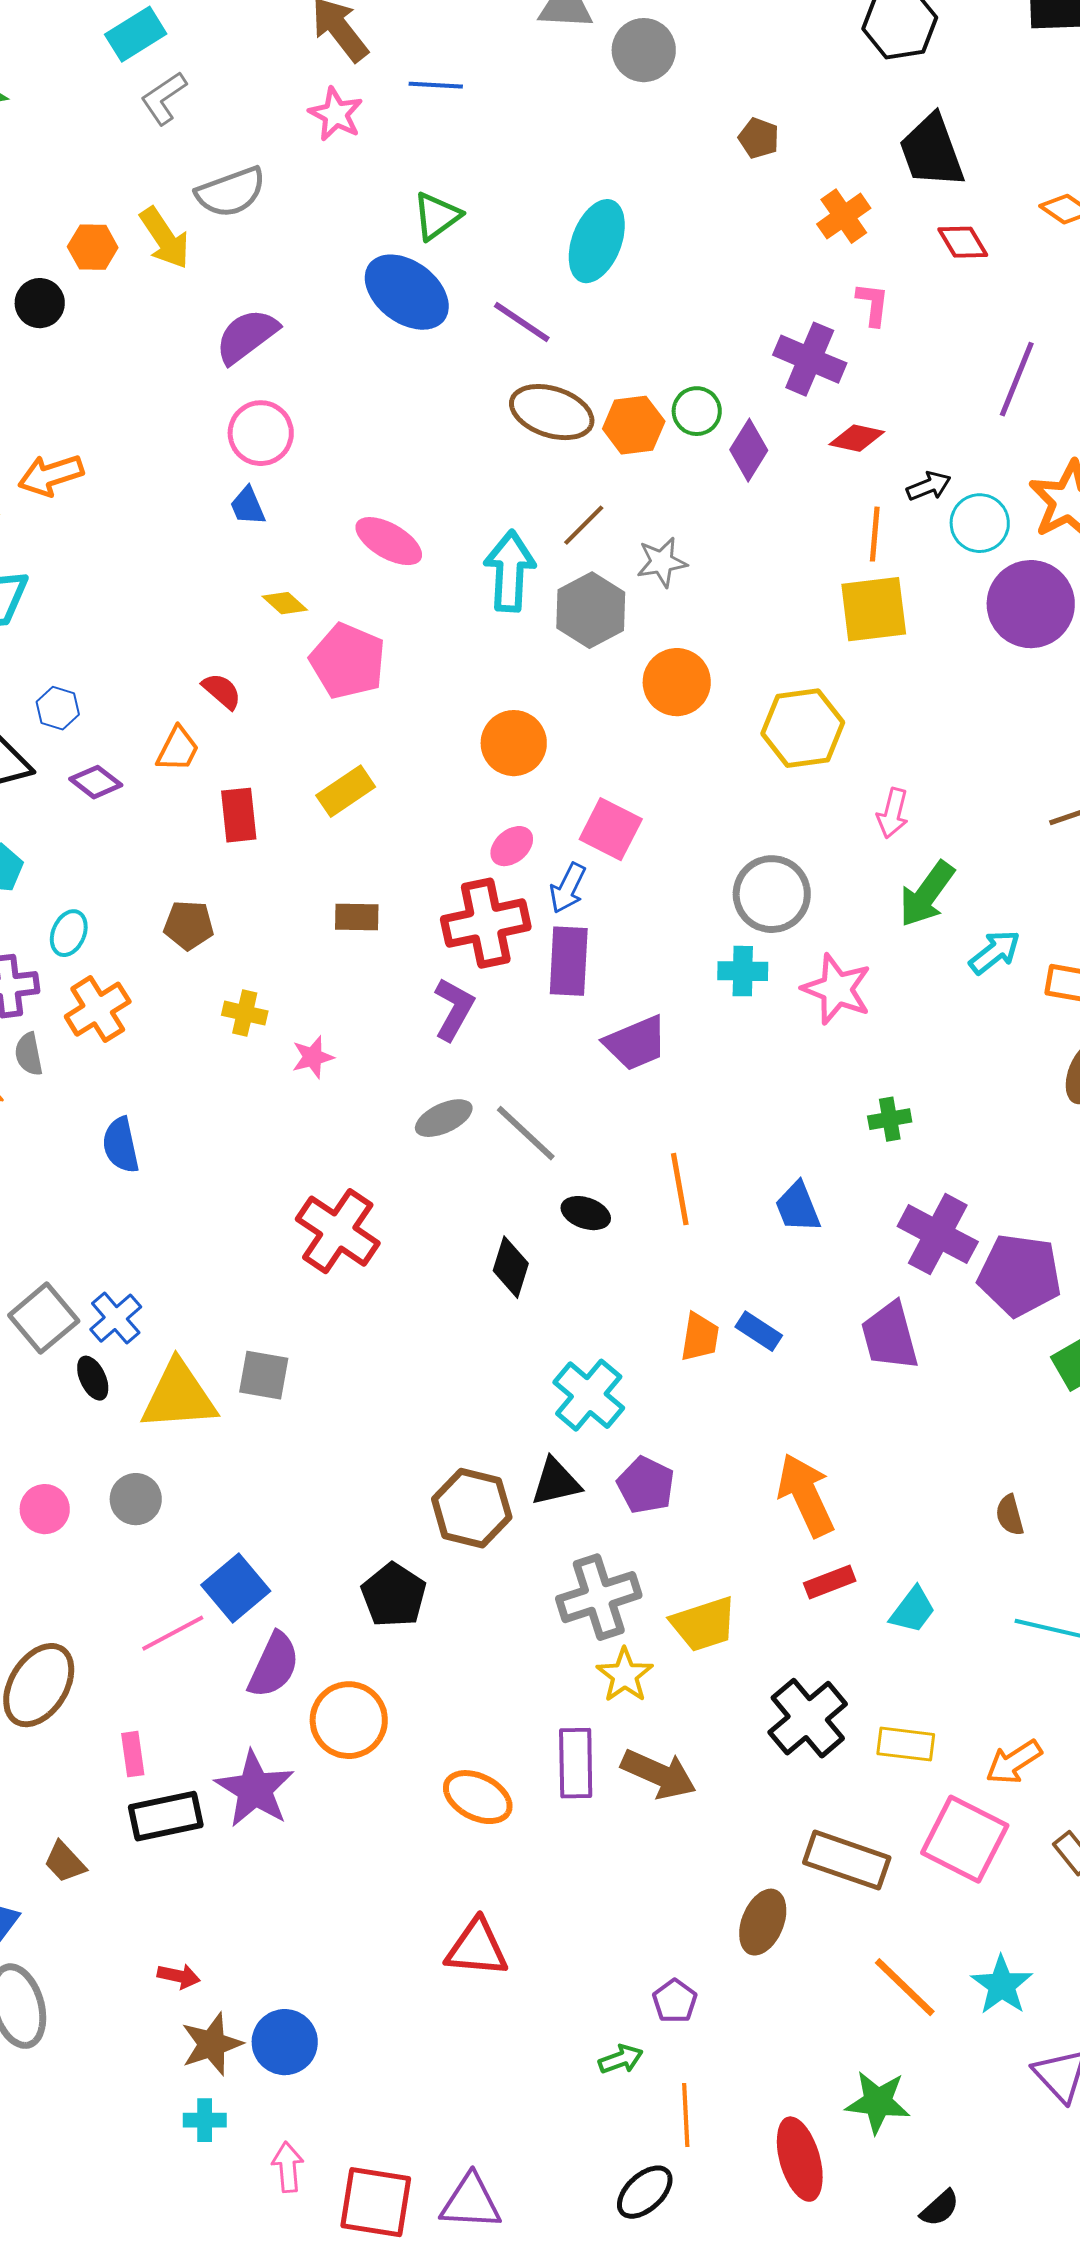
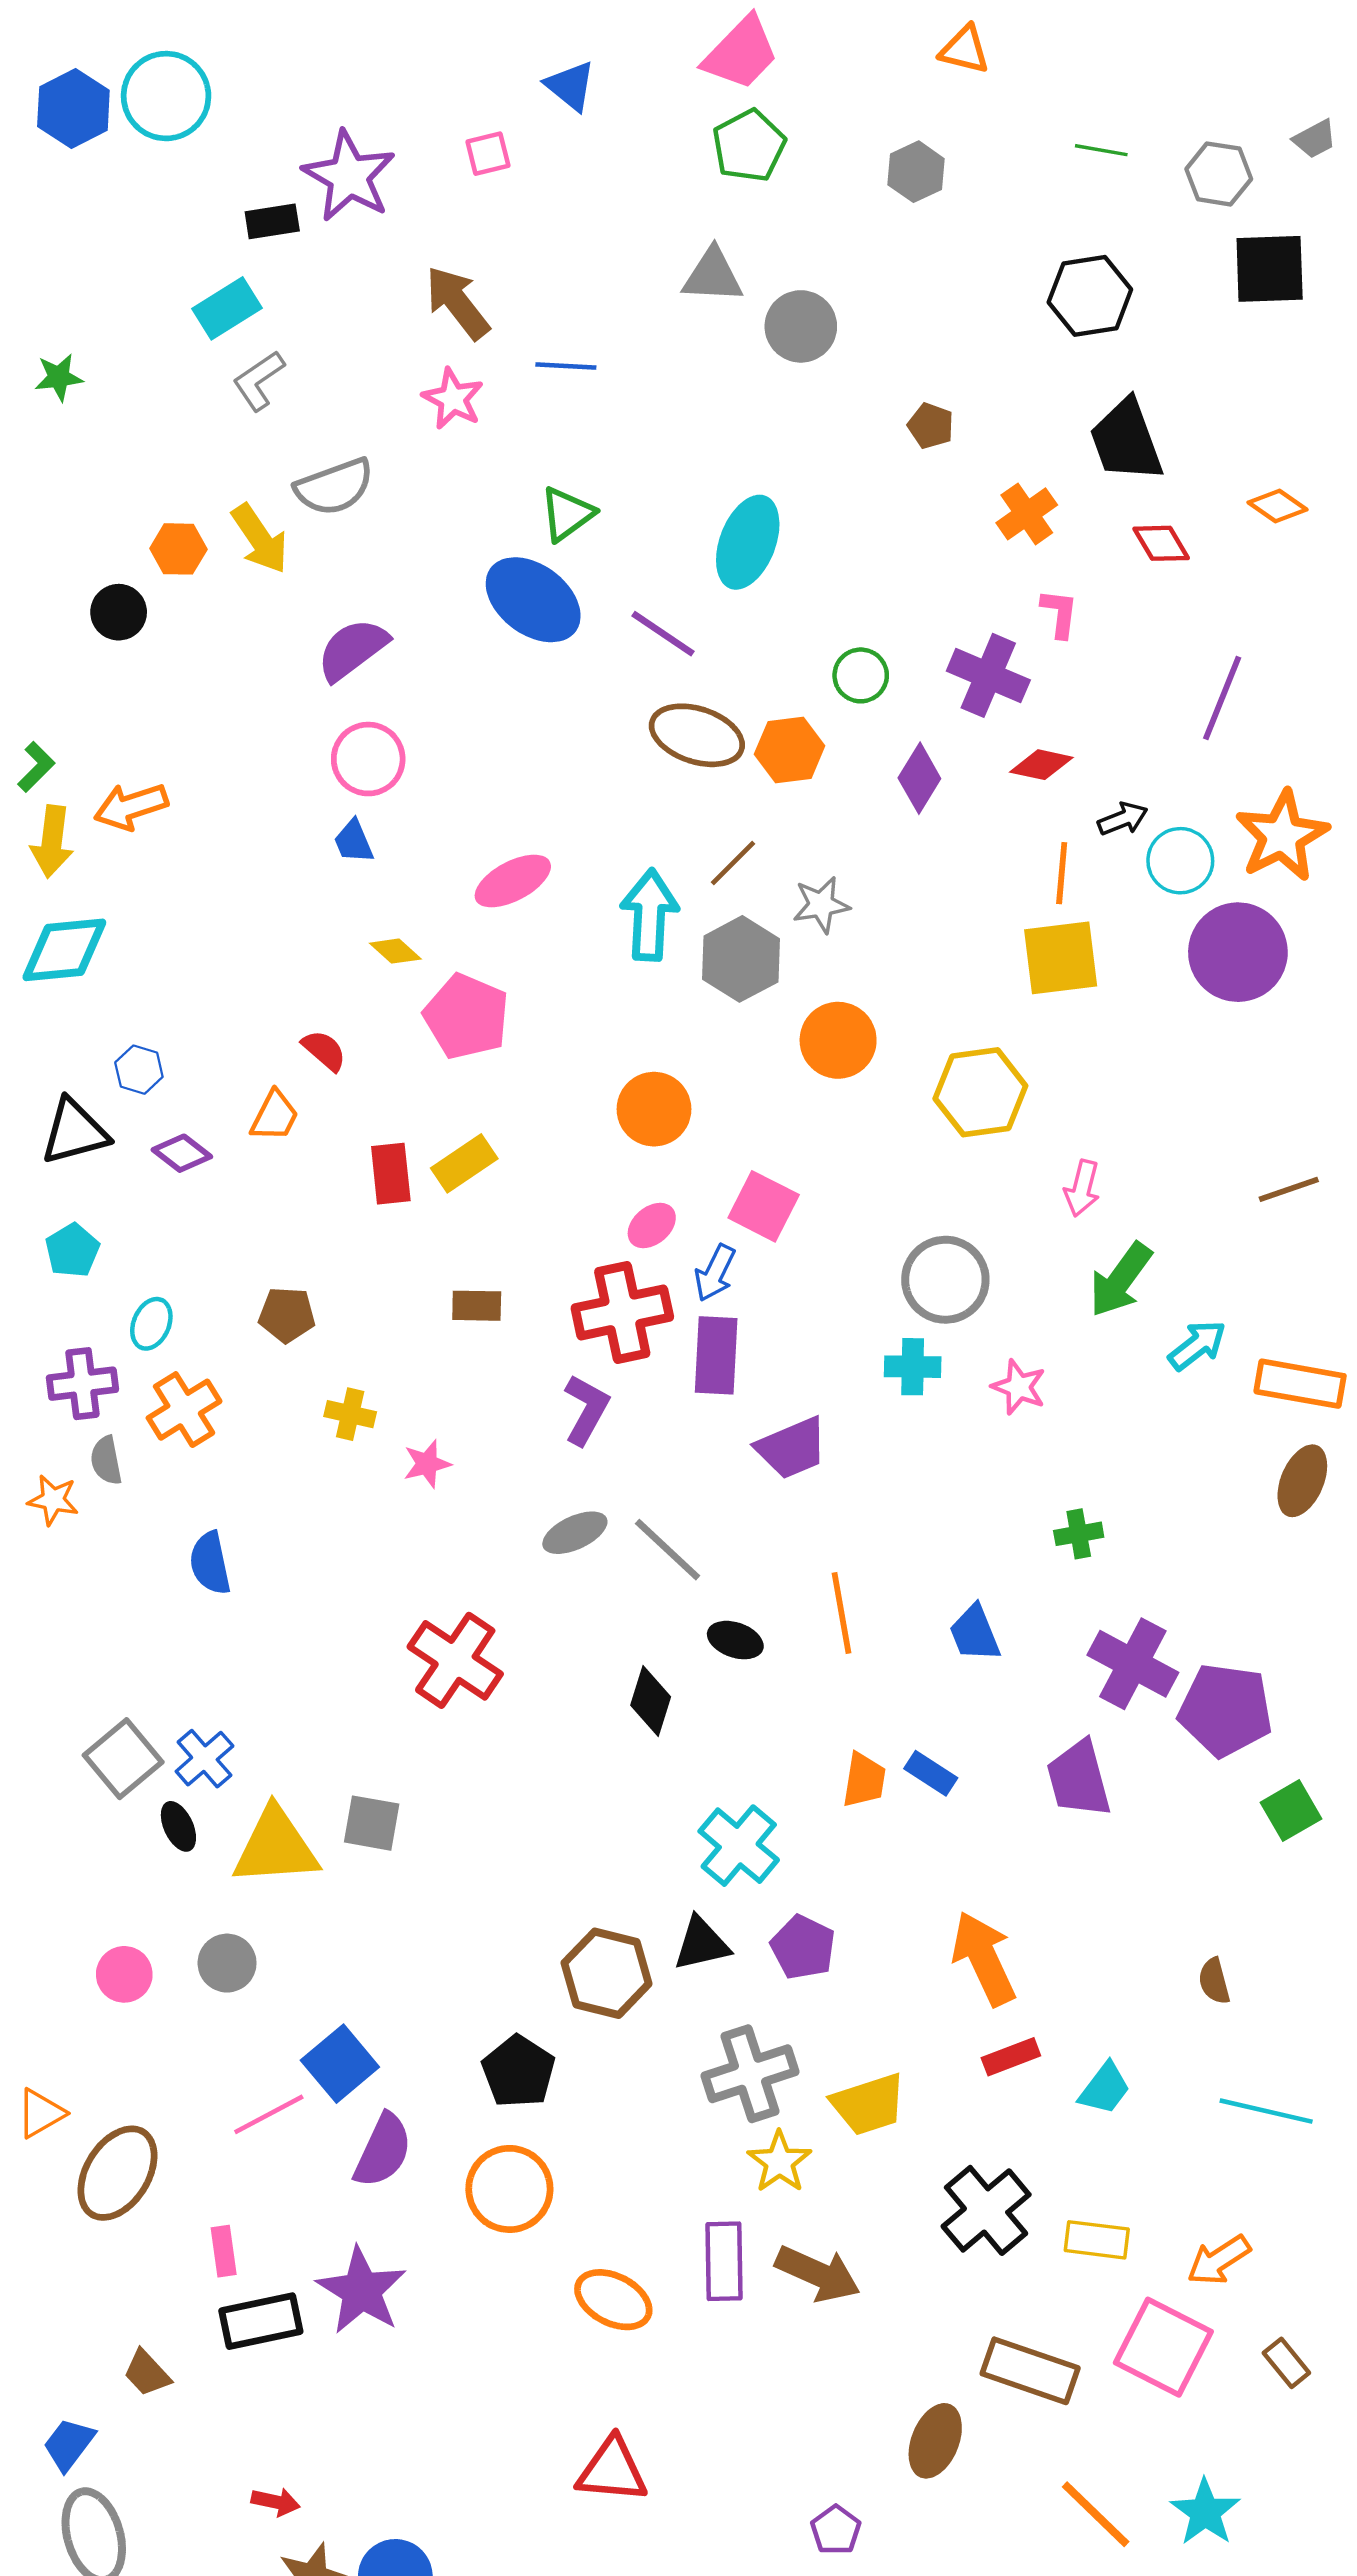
green circle: (697, 411) -> (861, 675), moved
pink ellipse: (389, 541) -> (513, 881), turned -58
red rectangle: (239, 815) -> (391, 1174), moved
pink star: (837, 989) -> (1019, 1387), size x0.7
orange circle: (349, 1720) -> (509, 2189), moved

